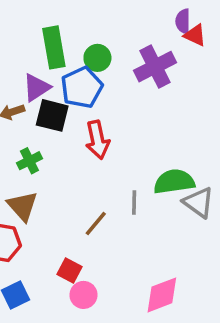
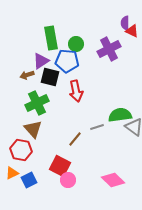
blue pentagon: (82, 88) -> (67, 61), turned 30
green cross: (29, 161) -> (37, 103), size x1.6
gray line: (134, 203) -> (97, 127), turned 72
red square: (70, 271) -> (60, 166), size x1.5
pink diamond: (162, 295) -> (113, 180), turned 65

